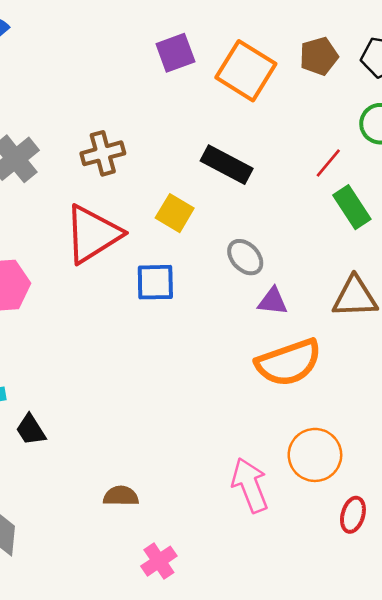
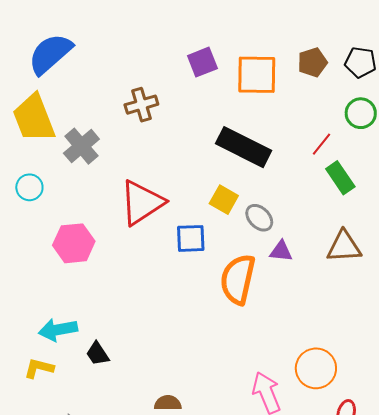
orange square: (246, 71) -> (257, 75), turned -30
brown cross: (103, 153) -> (141, 105), moved
black rectangle: (227, 165) -> (244, 147), size x1.4
yellow square: (175, 213) -> (224, 200), moved
orange semicircle: (289, 363) -> (238, 279), moved, turned 123

